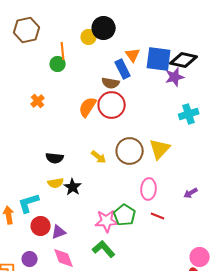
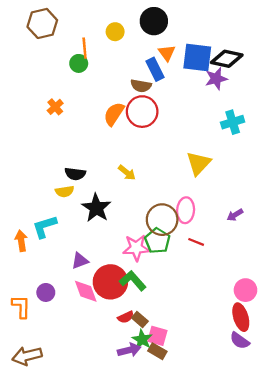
black circle: (104, 28) -> (154, 21), moved
brown circle: (130, 151) -> (162, 220), moved
yellow semicircle: (56, 183) -> (65, 191), moved
black star: (73, 187) -> (96, 208), size x1.4
red circle: (41, 226) -> (110, 282), moved, size x1.5

